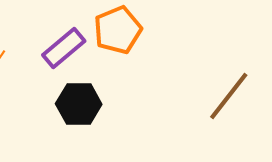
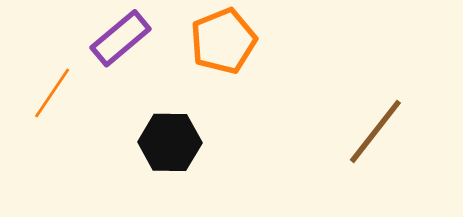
purple rectangle: (64, 48) -> (121, 38), moved

